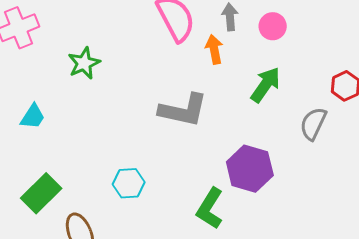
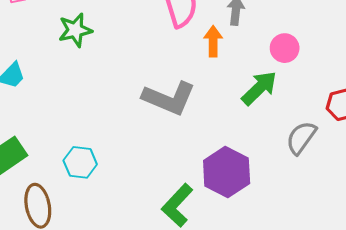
pink circle: (273, 26) -> (285, 48), moved
cyan hexagon: (129, 183) -> (80, 162), moved

